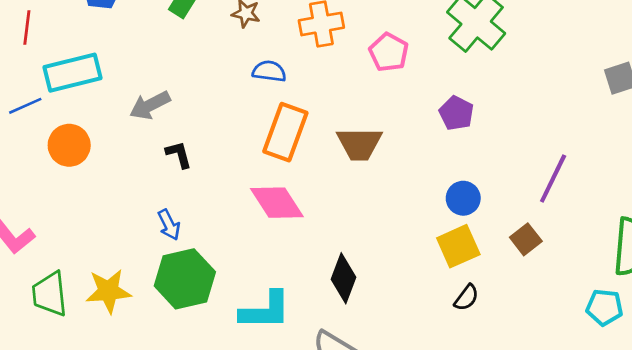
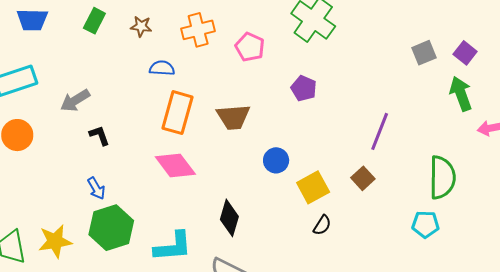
blue circle: (463, 198) -> (276, 160), moved

